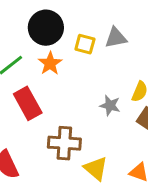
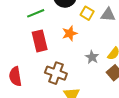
orange star: (50, 63) -> (70, 33), moved

